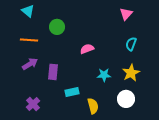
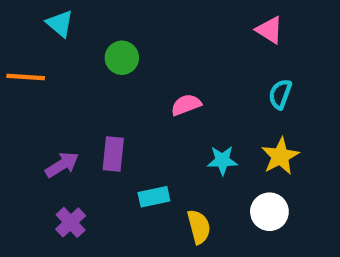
pink triangle: (126, 14) -> (269, 30), turned -40
orange line: (29, 40) -> (26, 77), moved
purple arrow: (30, 64) -> (62, 165), moved

